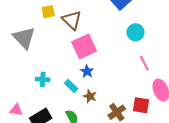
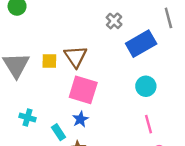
yellow square: (48, 12) -> (49, 61), moved
pink square: (84, 47) -> (83, 90), turned 30

